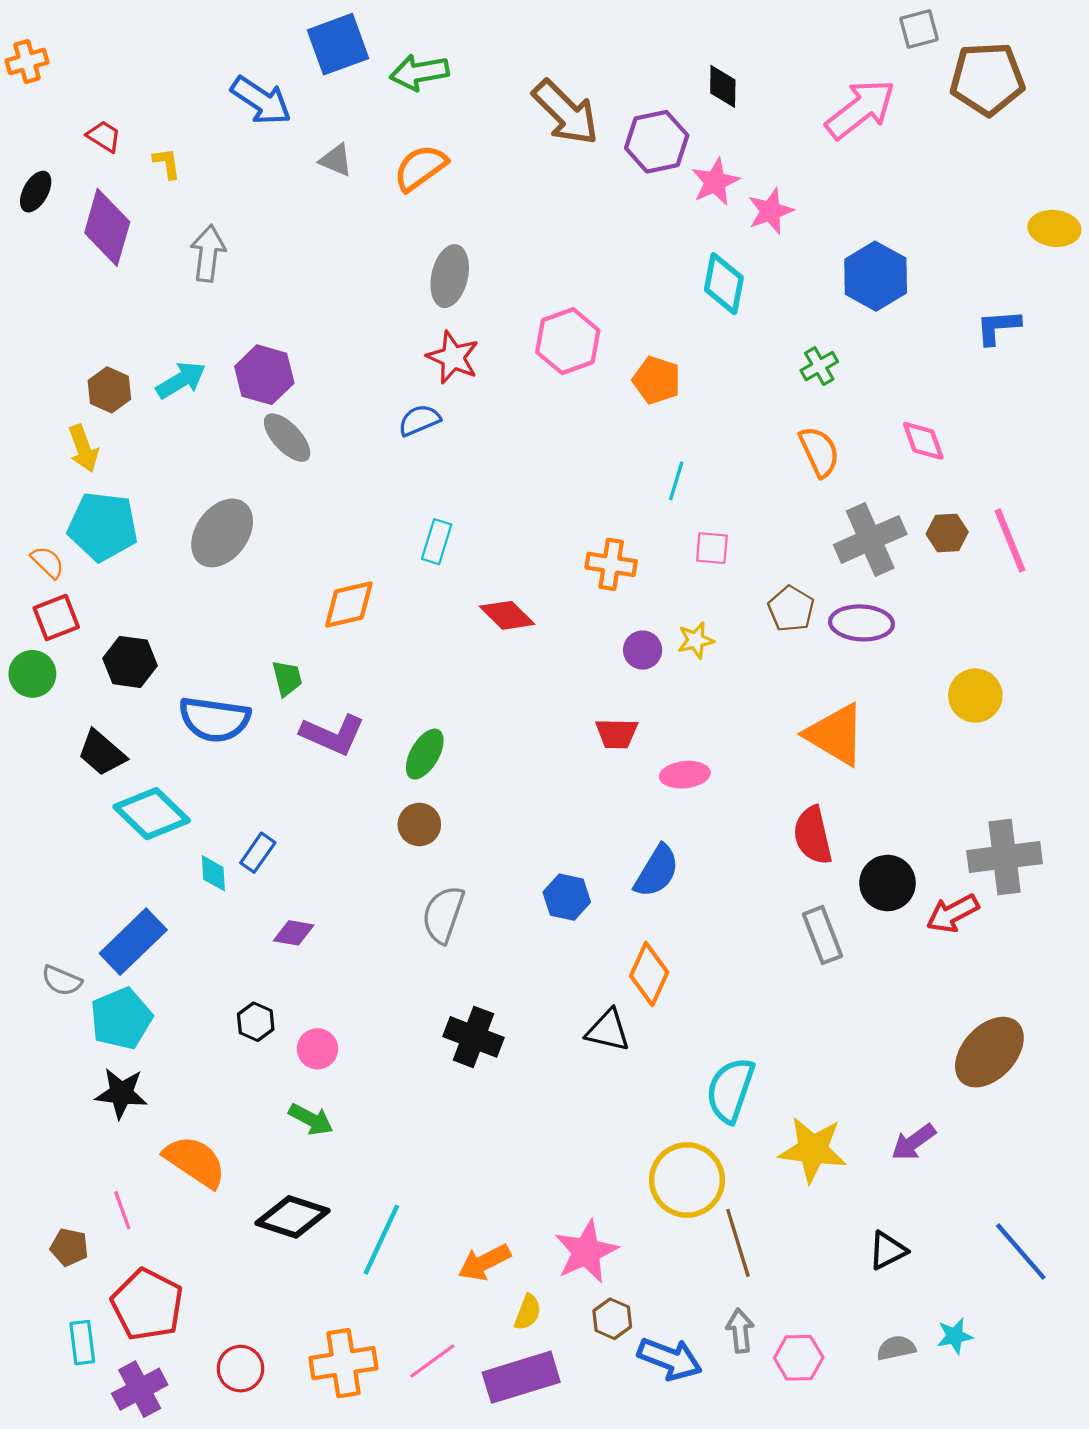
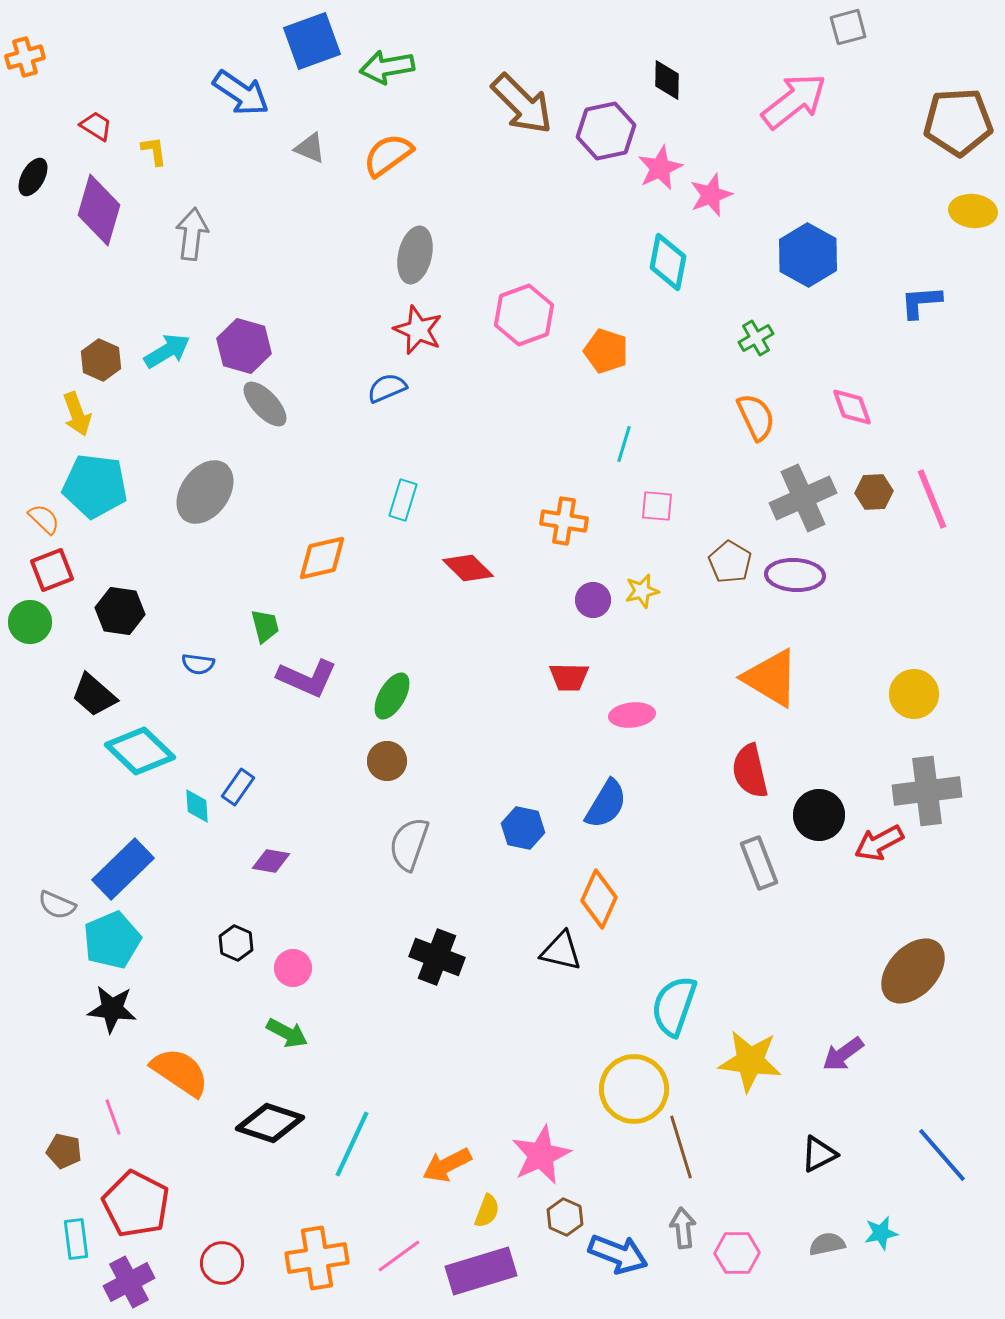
brown pentagon: (987, 79) -> (958, 122), moved
yellow circle: (975, 696) -> (914, 694), moved
blue semicircle: (214, 719) -> (198, 664), size x0.5

